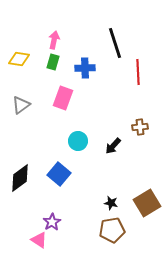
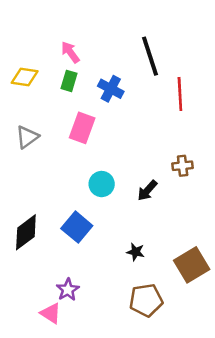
pink arrow: (54, 40) -> (70, 52), turned -48
blue cross: (85, 68) -> (111, 89), turned 30
black star: (111, 203) -> (136, 252), moved

